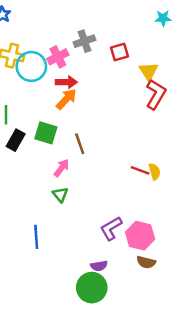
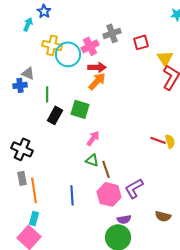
brown line: (80, 144) -> (106, 169), moved
green triangle: (60, 195) -> (92, 160), turned -32
pink hexagon: (140, 236) -> (109, 194), moved

